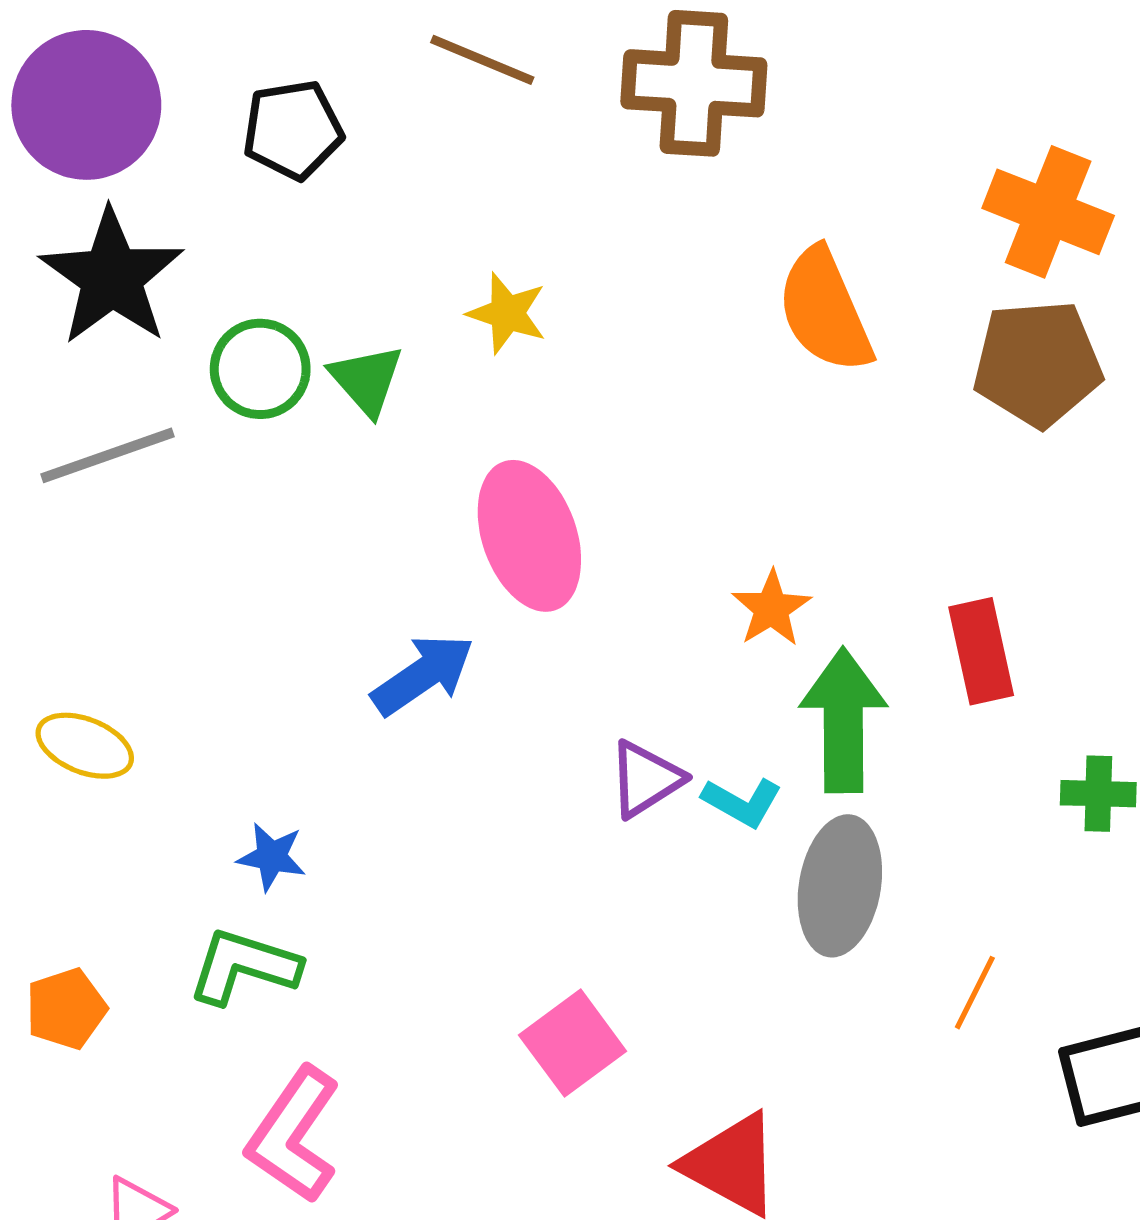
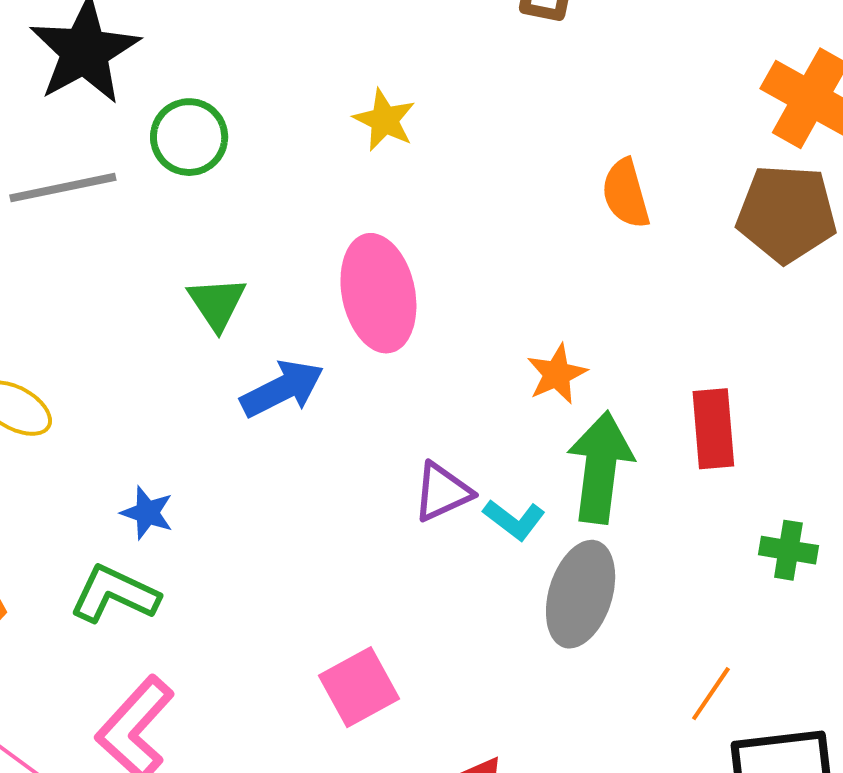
orange semicircle: (825, 310) -> (626, 194), moved, size x0.7
green triangle: (367, 380) -> (217, 303), moved
orange line: (975, 993) -> (711, 694), moved

